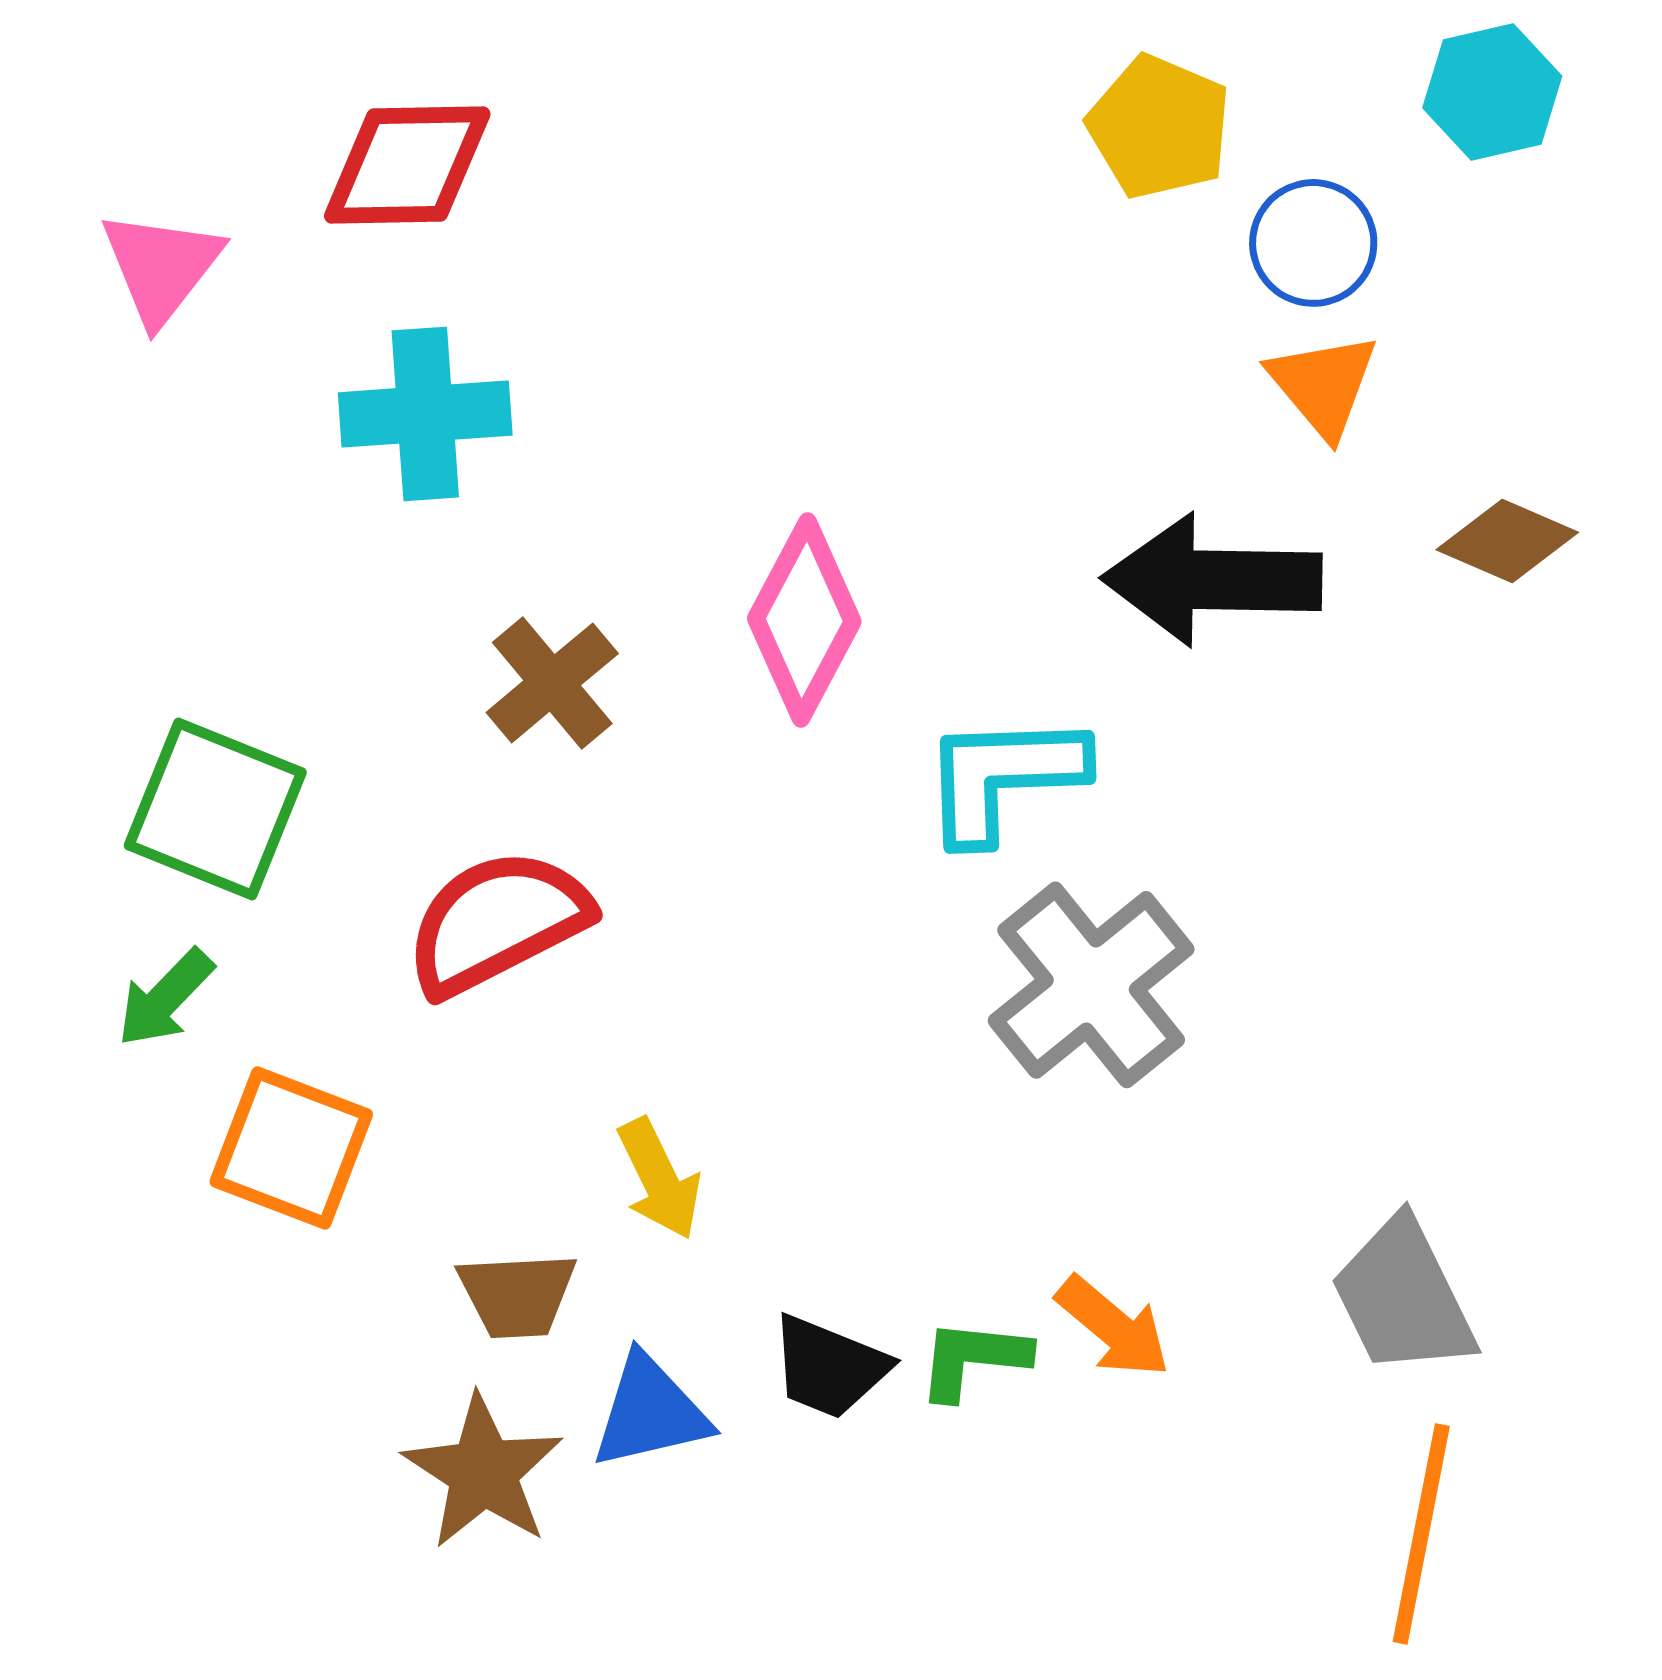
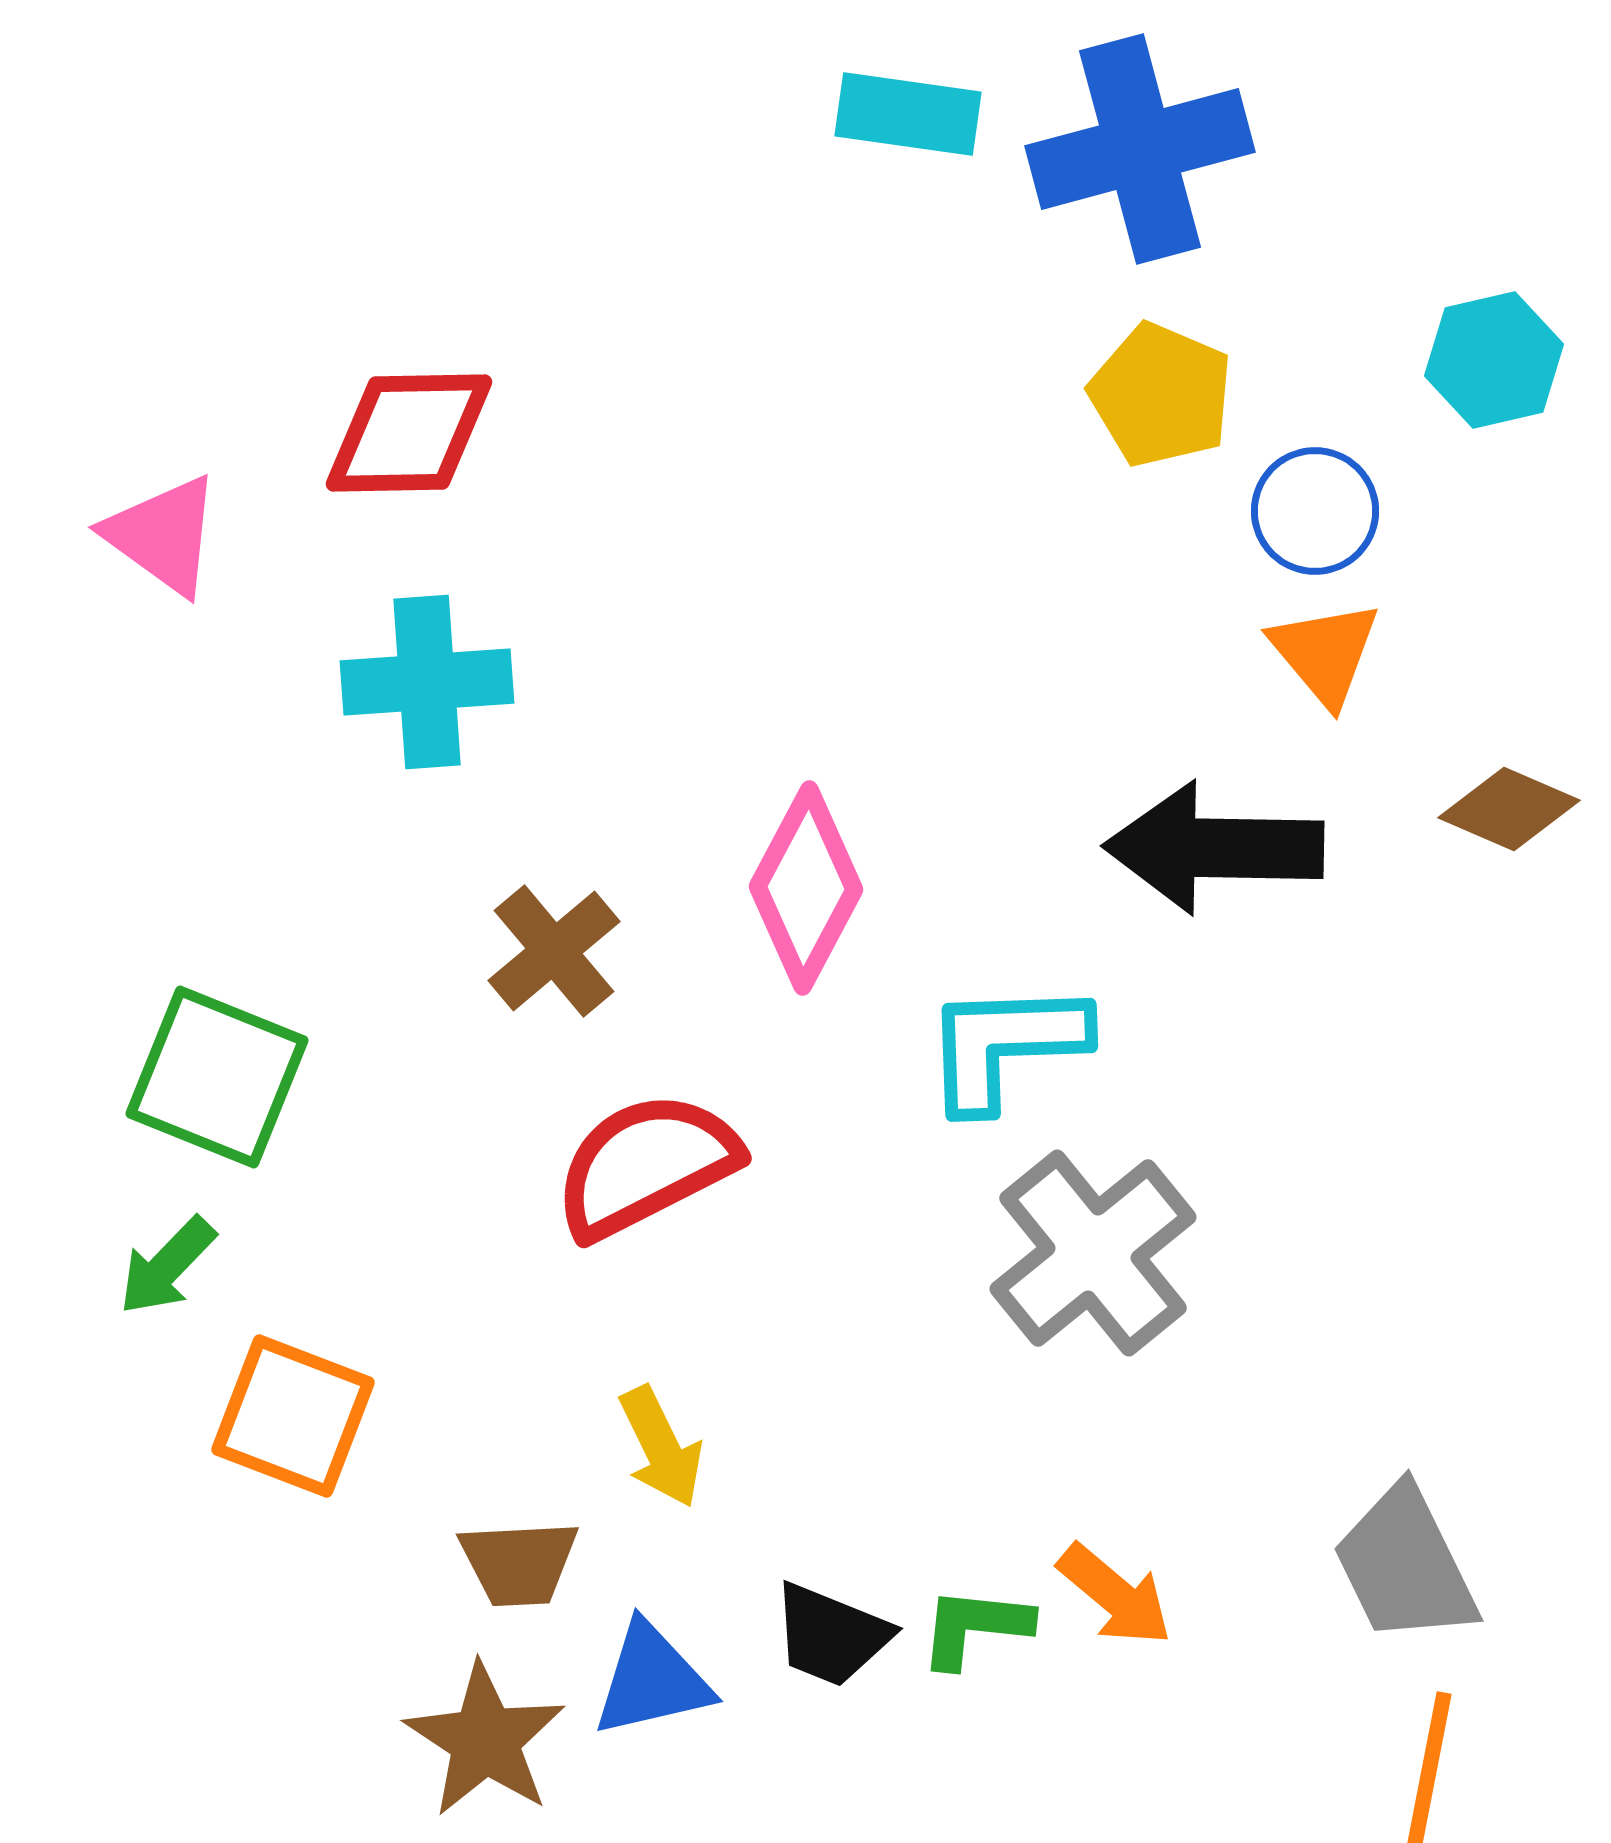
pink triangle: (161, 267) -> (163, 535), turned -32
red semicircle: (497, 922) -> (646, 1165), moved

